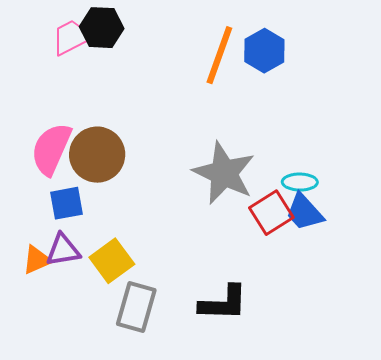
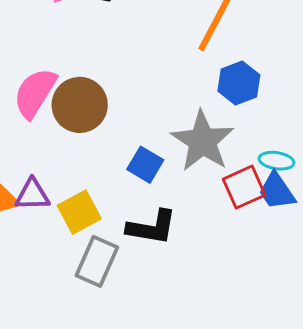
blue hexagon: (264, 51) -> (239, 83), moved
blue square: (67, 203) -> (145, 165), moved, turned 33
black L-shape: (223, 303) -> (152, 227), moved

